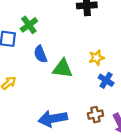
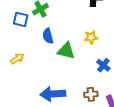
yellow star: (96, 58) -> (91, 37), moved

